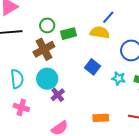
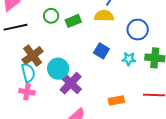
brown cross: (44, 49) -> (33, 56), moved
purple cross: (58, 95) -> (71, 83), size x1.6
pink cross: (21, 107) -> (27, 92), moved

